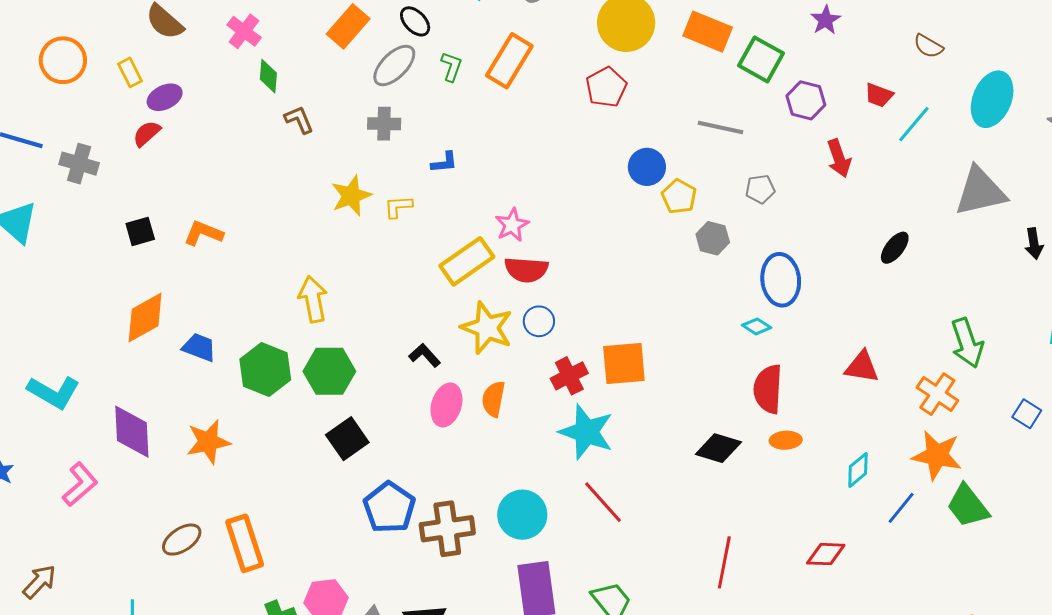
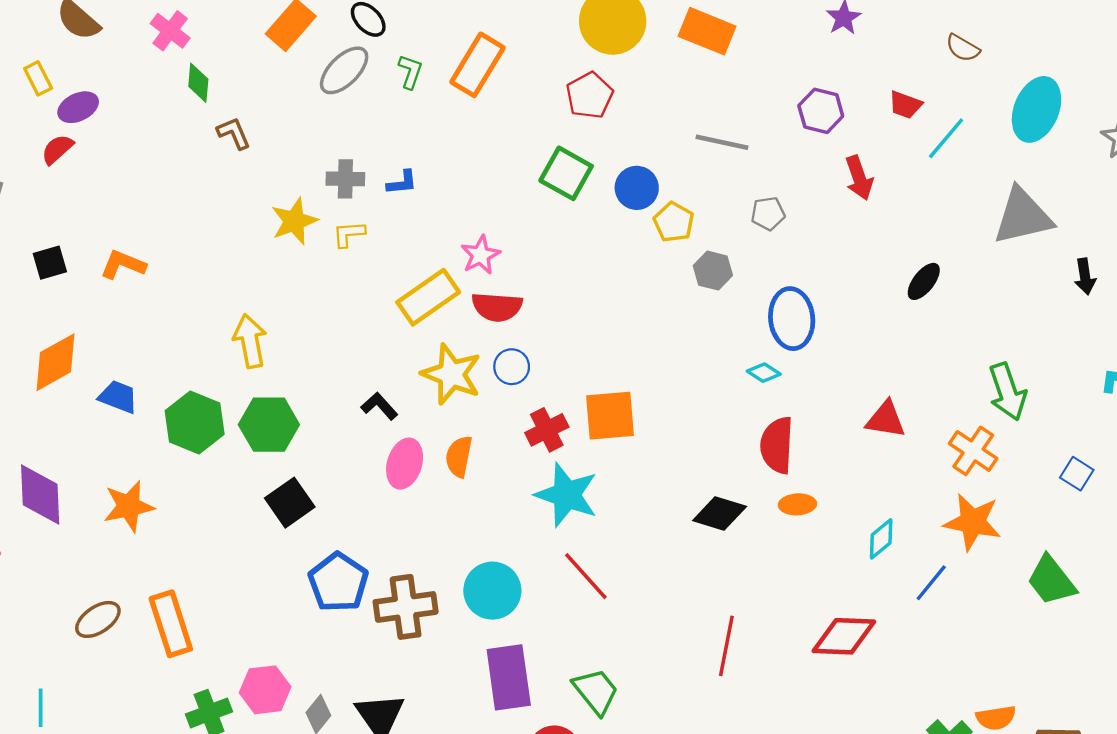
green square: (761, 59) -> (566, 173), moved
gray cross: (384, 124) -> (345, 179), moved
green trapezoid: (968, 506) -> (1051, 580), moved
red diamond: (826, 554) -> (844, 636), size x1.4

